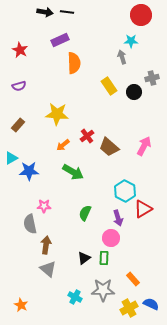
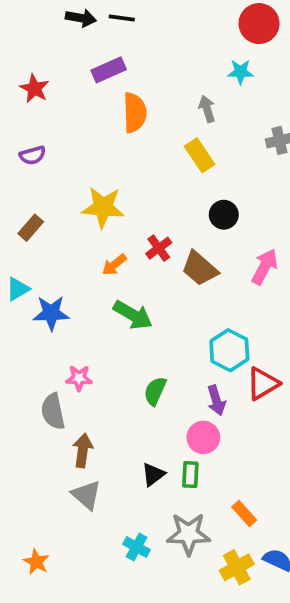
gray arrow: (122, 57) -> (207, 109), moved
black circle: (134, 92) -> (224, 215), moved

